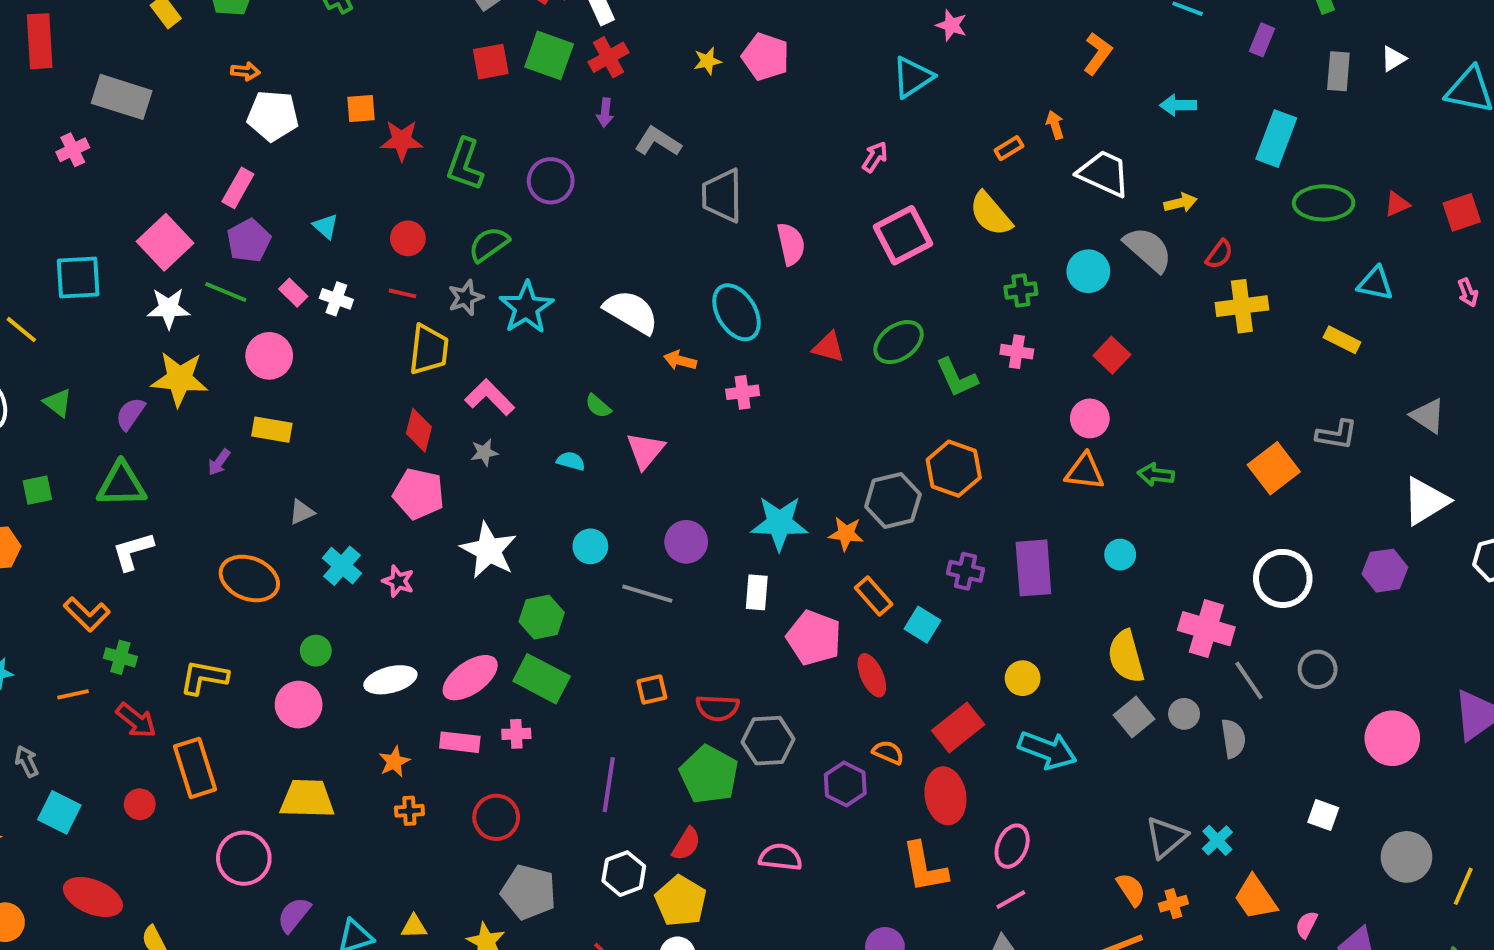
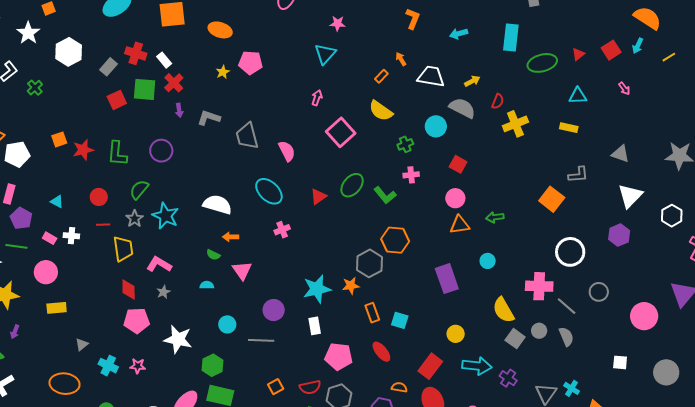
red triangle: (828, 347) -> (318, 197), turned -36
orange arrow: (680, 360) -> (231, 237), moved
purple arrow: (219, 462) -> (15, 332), moved
purple cross: (965, 571) -> (508, 378), moved, turned 36
orange rectangle: (874, 596) -> (372, 313), turned 36
pink pentagon: (814, 638) -> (339, 356), moved

